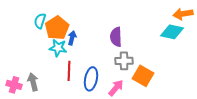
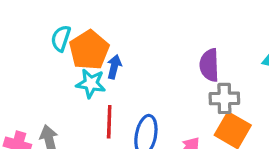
purple semicircle: (116, 37) -> (209, 65), moved
gray cross: (124, 61) -> (224, 98), moved

